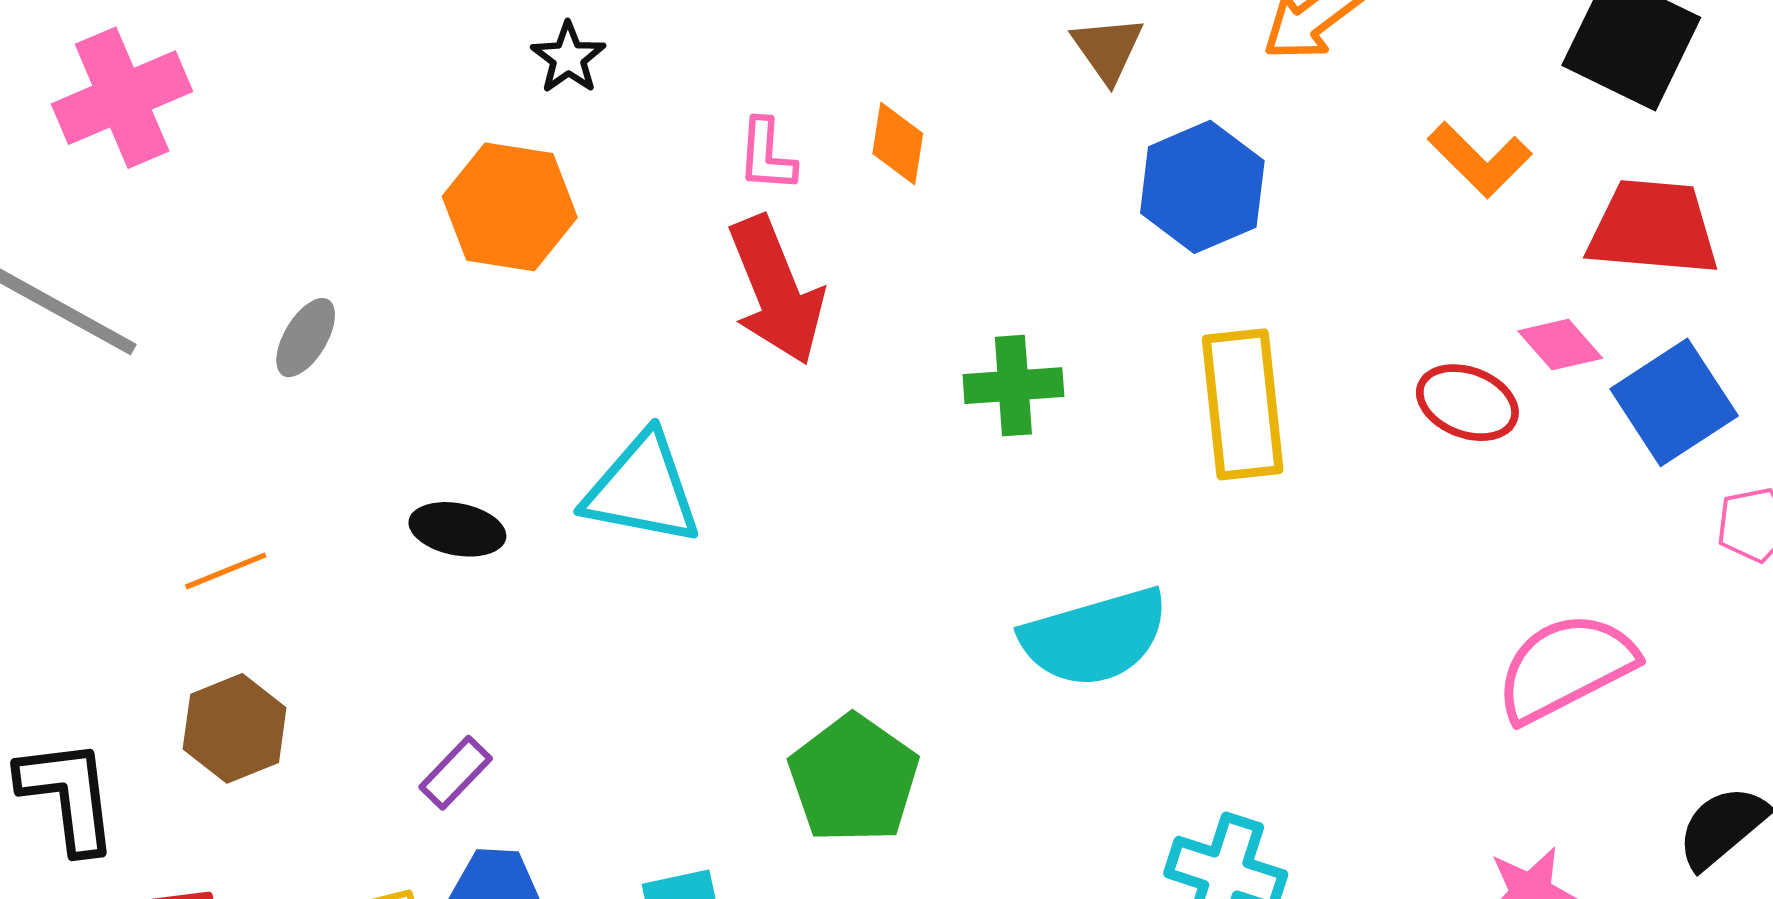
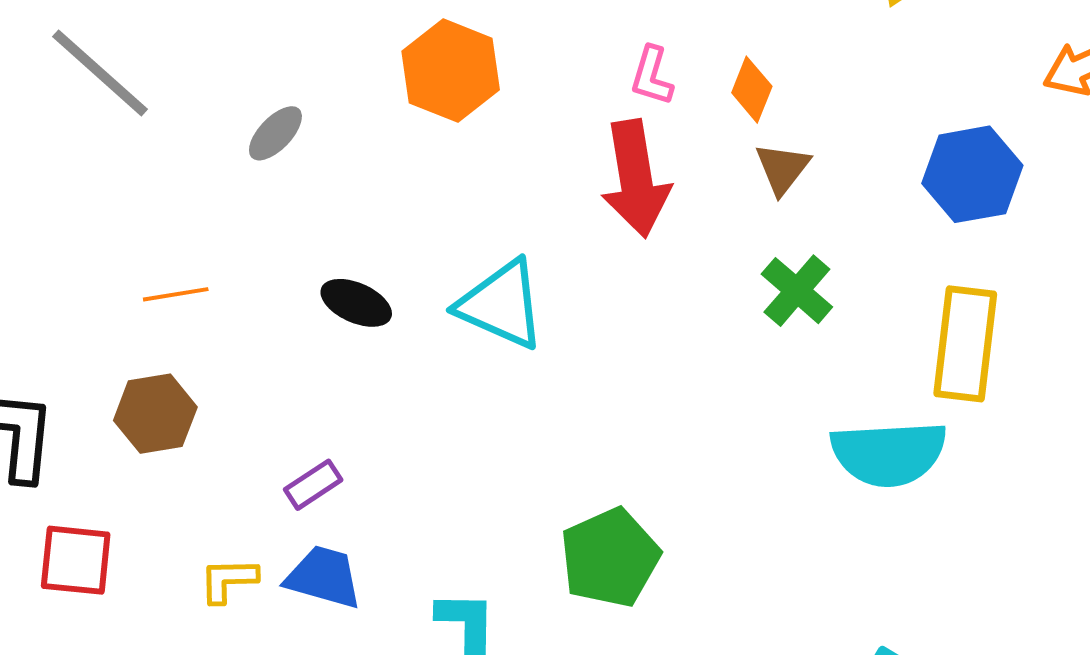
brown triangle: (1108, 49) -> (782, 168), moved
green cross: (1013, 386) -> (797, 291), turned 32
cyan semicircle: (1095, 637) -> (889, 454), moved

